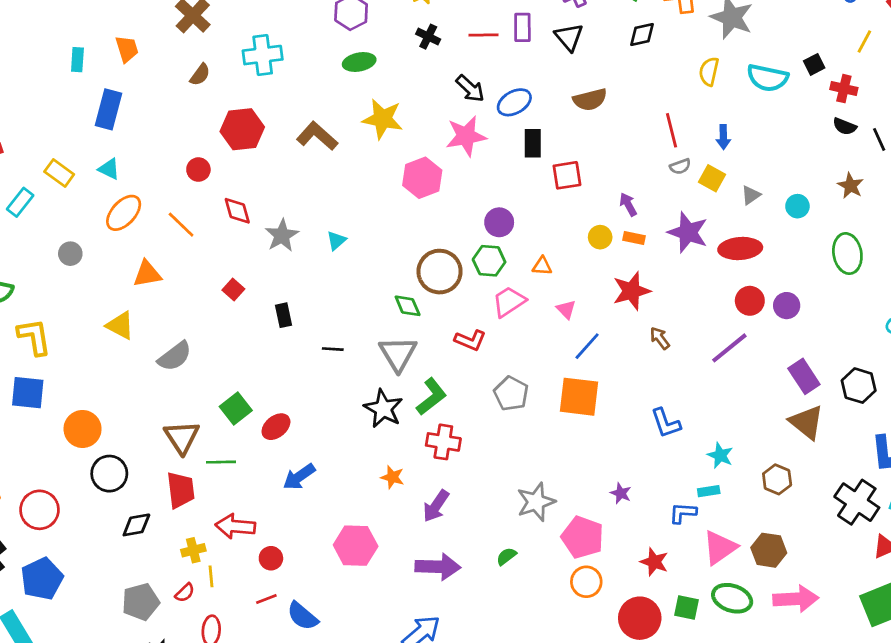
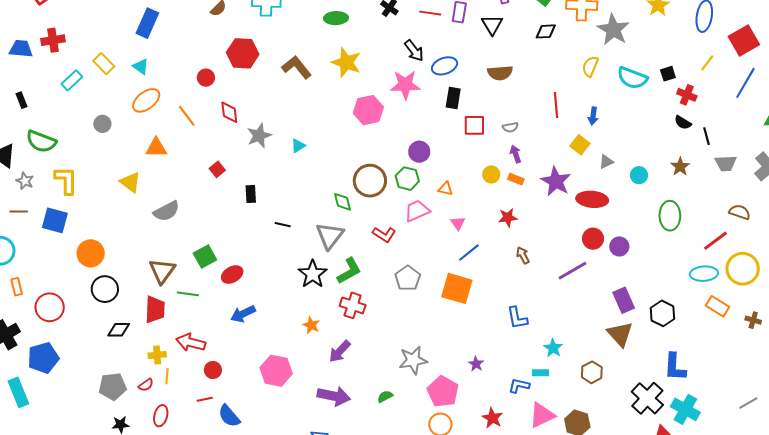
gray semicircle: (680, 166) -> (510, 127), moved
red star: (631, 291) -> (508, 217), size x0.7

